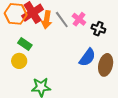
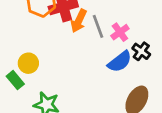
green rectangle: (25, 44) -> (15, 80), moved
blue semicircle: (87, 57) -> (120, 62), moved

